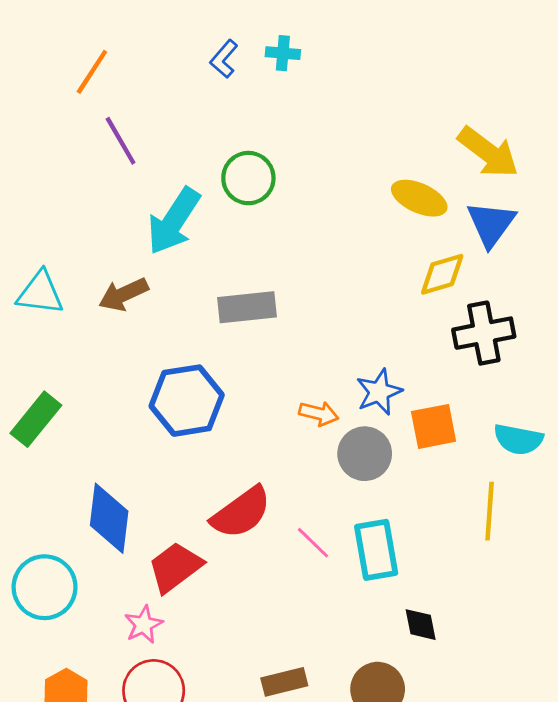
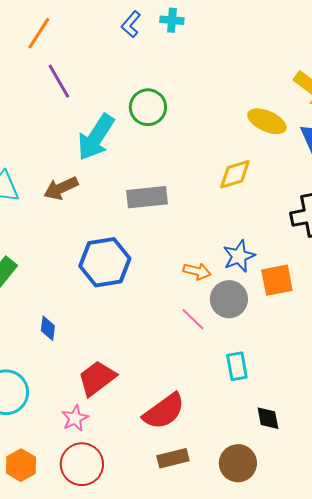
yellow diamond: (442, 274) -> (235, 174), moved
red semicircle: (241, 513) -> (164, 411), moved
blue diamond: (109, 518) -> (48, 328), moved, size x0.5
pink line: (313, 543) -> (193, 319), moved
cyan rectangle: (376, 550) -> (237, 366), size x0.7

